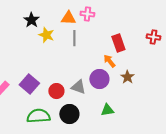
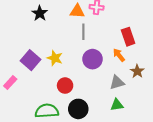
yellow star: (46, 35) -> (55, 58), moved
purple circle: (99, 79) -> (92, 59), moved
purple square: (29, 84) -> (30, 60), moved
gray triangle: (78, 87) -> (117, 82), moved, turned -35

